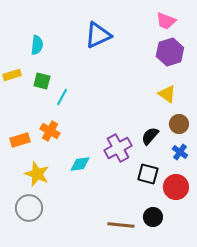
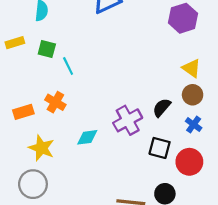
yellow triangle: (167, 94) -> (191, 68), moved
cyan line: (62, 97) -> (68, 66), turned -54

